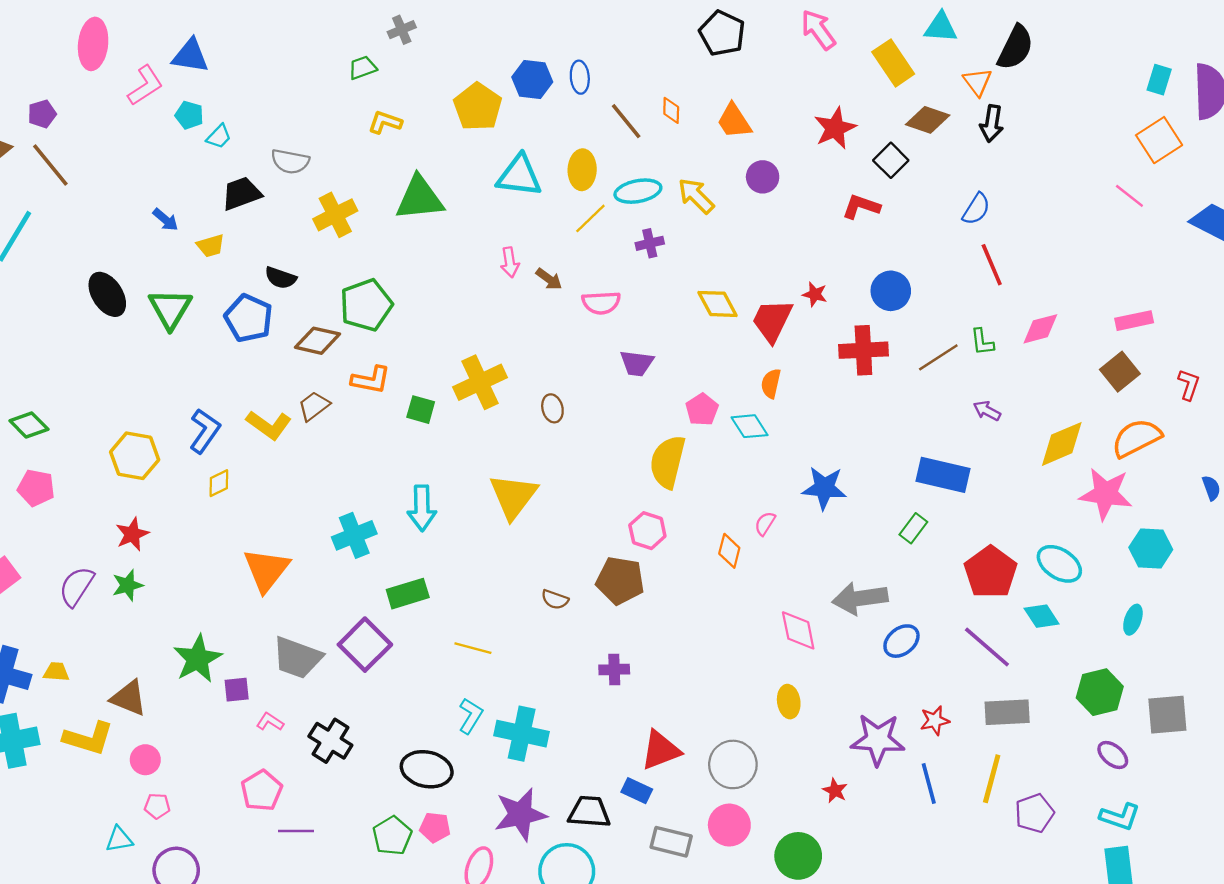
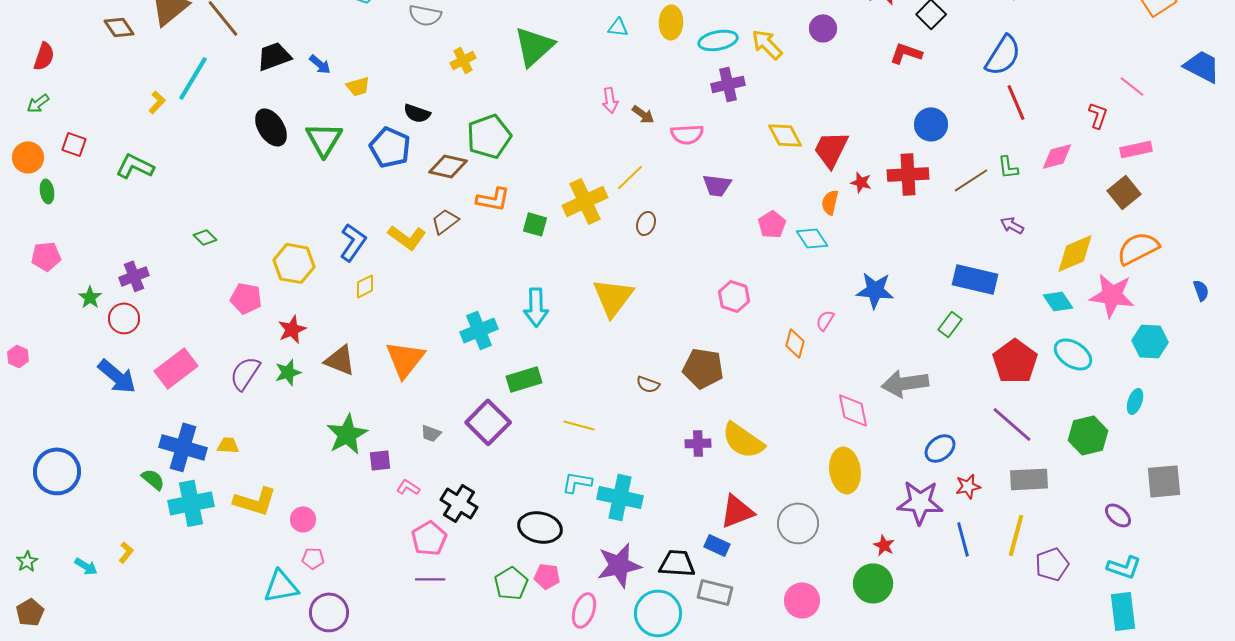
cyan triangle: (519, 176) -> (618, 27), size x0.5
black trapezoid: (241, 193) -> (274, 56), moved
pink line: (1129, 196) -> (1132, 86), moved
green triangle: (420, 198) -> (534, 46), turned -36
blue semicircle: (976, 209) -> (1003, 55), size x1.5
yellow cross: (335, 215) -> (463, 60), size x0.7
yellow line: (590, 218) -> (630, 177), moved
purple cross: (650, 243) -> (728, 84), size x1.4
red star: (815, 294) -> (861, 182), moved
red L-shape: (1189, 385) -> (1098, 115), moved
brown ellipse: (552, 408) -> (646, 223), turned 35
green diamond: (29, 425) -> (205, 237), size x0.7
yellow semicircle: (668, 462) -> (743, 440), moved, turned -69
pink pentagon: (36, 488) -> (246, 298), moved
pink hexagon: (647, 531) -> (734, 296), moved
cyan diamond: (1042, 616) -> (1058, 301), moved
blue ellipse: (901, 641) -> (940, 448), moved
gray trapezoid: (297, 658) -> (431, 433), size x0.5
green hexagon: (1100, 692) -> (1088, 435), moved
brown triangle: (129, 698) -> (340, 360), moved
yellow ellipse: (789, 702) -> (845, 470), size x1.6
cyan L-shape: (471, 716) -> (577, 482), turned -112
pink pentagon: (262, 791) -> (429, 538), moved
pink circle: (729, 825) -> (802, 600), moved
cyan triangle: (119, 839) -> (281, 586), size x1.5
gray rectangle: (671, 842) -> (715, 592), moved
green circle: (798, 856) -> (873, 583), moved

